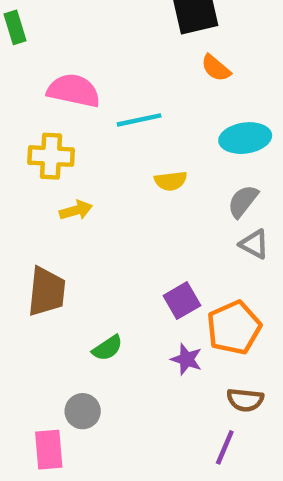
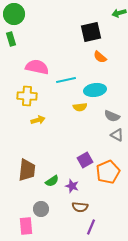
cyan ellipse: (245, 138) -> (95, 90), moved
gray semicircle: (243, 201) -> (112, 116), turned -105
brown trapezoid: (47, 292) -> (27, 170), moved
purple star: (186, 359) -> (72, 186), moved
brown semicircle: (245, 400) -> (80, 207), moved
purple line: (225, 447) -> (91, 227), moved

